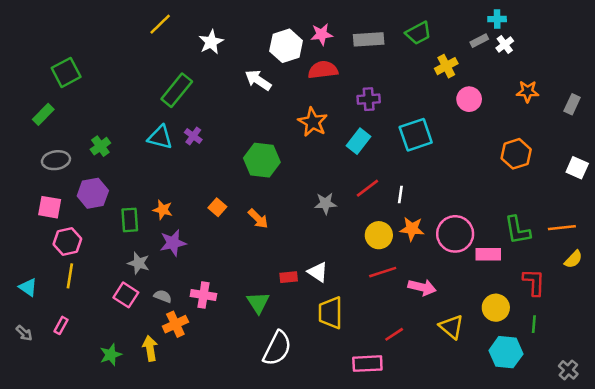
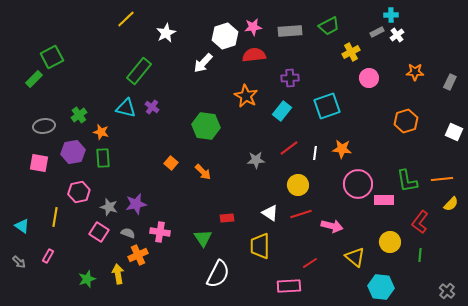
white arrow: (258, 80) -> (203, 63), turned -80
green rectangle: (43, 114) -> (34, 79), moved
orange star: (163, 210) -> (101, 132), moved
green rectangle: (130, 220) -> (103, 158), moved
orange star: (412, 229) -> (342, 149), moved
pink hexagon: (67, 242) -> (79, 192), moved
purple star: (173, 243) -> (136, 204), moved
white triangle: (318, 272) -> (270, 213), moved
red L-shape: (534, 282) -> (420, 222), turned -145
cyan hexagon: (506, 352) -> (381, 287), moved

